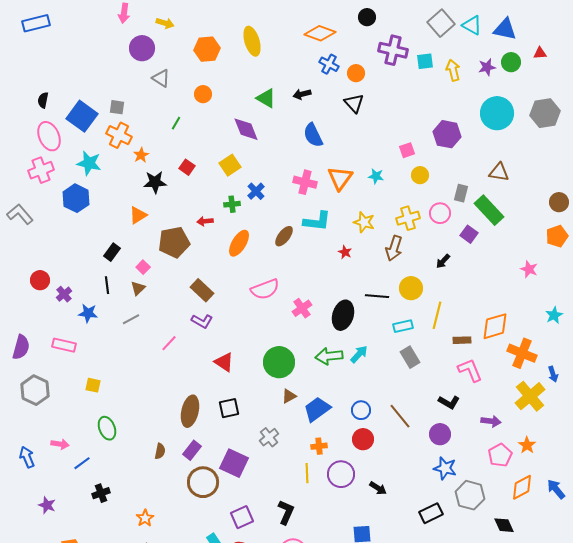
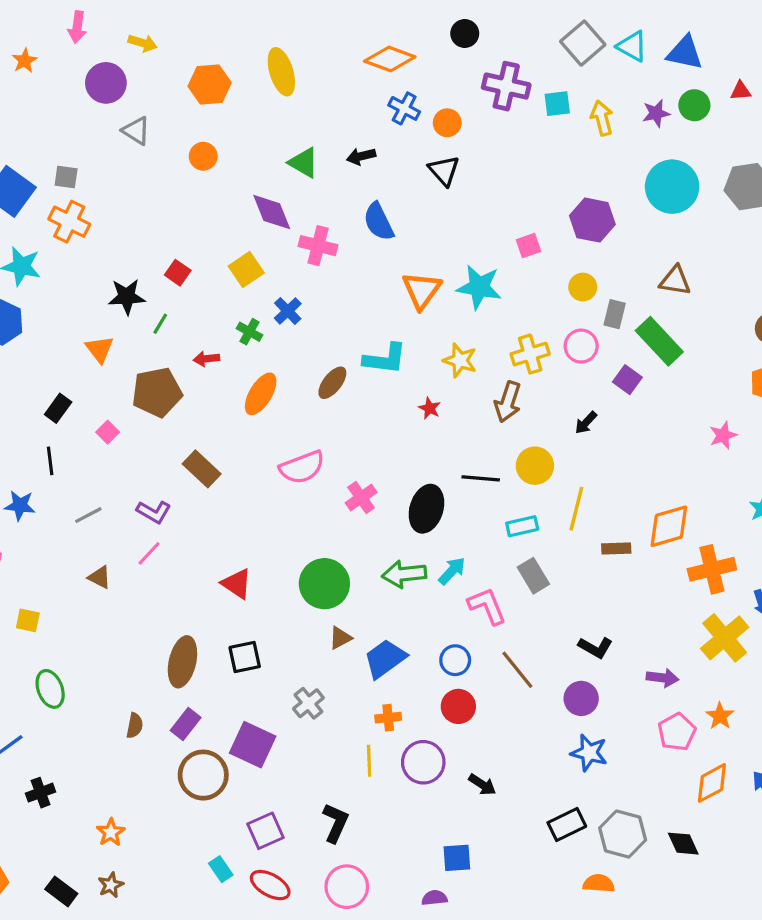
green line: (176, 123) -> (160, 324), moved
orange star: (141, 155) -> (25, 61), moved
yellow circle: (420, 175) -> (583, 287), moved
cyan star: (376, 176) -> (479, 287), size x1.8
pink cross: (305, 182) -> (318, 246), moved
green cross: (232, 204) -> (249, 332), turned 35
orange triangle: (138, 215) -> (100, 349), turned -36
pink star: (529, 269) -> (723, 435), turned 30
brown triangle: (138, 288) -> (100, 577), moved, turned -49
purple L-shape: (202, 321) -> (154, 512), moved
orange cross: (522, 353) -> (712, 569), turned -36
pink L-shape: (470, 370) -> (487, 606), moved
gray hexagon: (470, 495) -> (623, 834), moved

